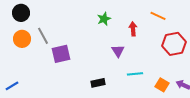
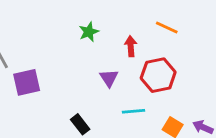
red hexagon: (174, 44) -> (158, 75), moved
black rectangle: (98, 83) -> (80, 124), turned 64

